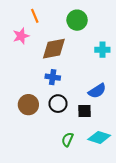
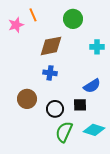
pink star: (21, 36) -> (16, 25), moved
black circle: (58, 104) -> (55, 109), moved
green semicircle: (68, 140) -> (64, 132), size x1.5

